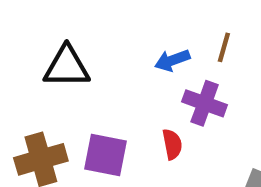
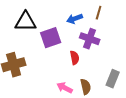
purple square: (105, 155) -> (51, 38), moved, turned -30

